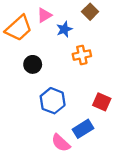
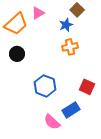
blue star: (64, 29) -> (66, 25), moved
black circle: (33, 64) -> (17, 54), moved

